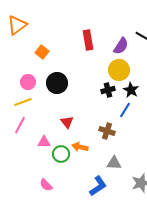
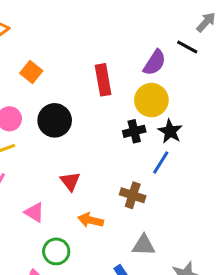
red rectangle: (88, 40) -> (103, 80), moved
pink triangle: (44, 142) -> (34, 212), turned 32
green circle: (61, 154) -> (56, 251), moved

